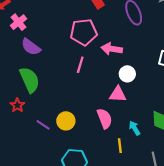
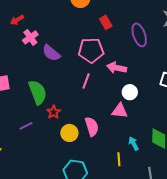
purple semicircle: (31, 47) -> (51, 53), moved
red star: (17, 105) -> (54, 112), moved
pink semicircle: (105, 119) -> (92, 127), moved
purple line: (43, 125) -> (26, 126), moved, turned -64

